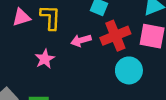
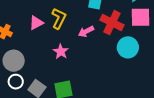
yellow L-shape: (50, 17) -> (59, 18), turned 35
red cross: (115, 36) -> (112, 23), turned -30

